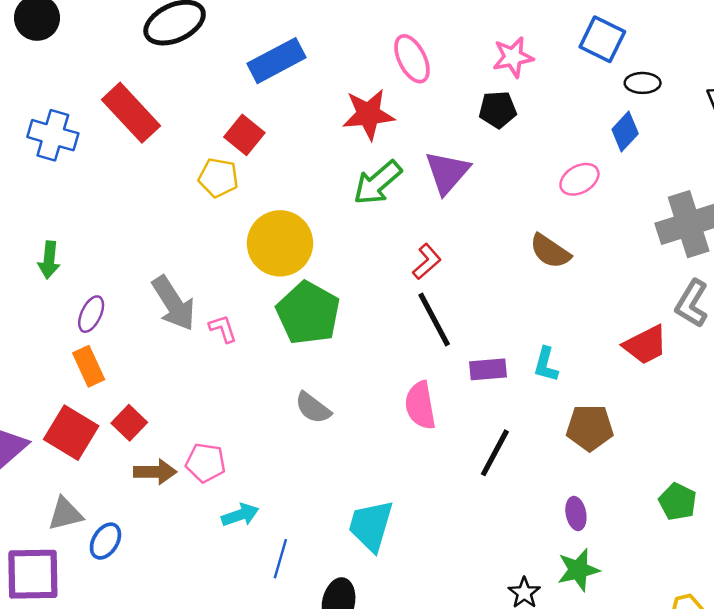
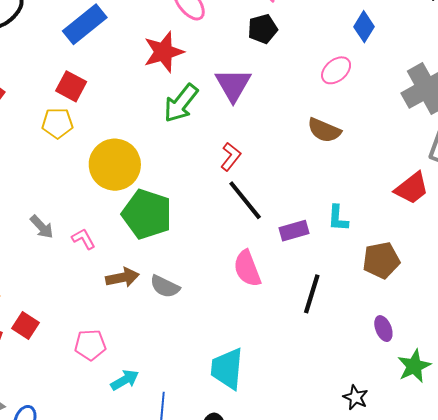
gray arrow: (174, 303) -> (42, 227), size x0.6
brown arrow: (155, 472) -> (122, 278), moved
green star: (578, 570) -> (414, 366), moved

